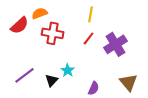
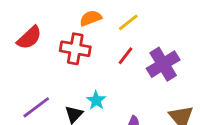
orange semicircle: (40, 13) -> (91, 18), moved
yellow line: (91, 14) -> (128, 22), turned 42

